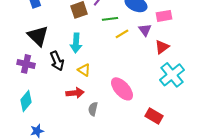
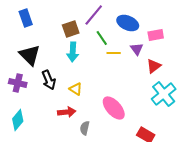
green line: (110, 19) -> (102, 38), turned 63
yellow line: (122, 34) -> (114, 53), turned 32
cyan arrow: (76, 43) -> (73, 52), moved

